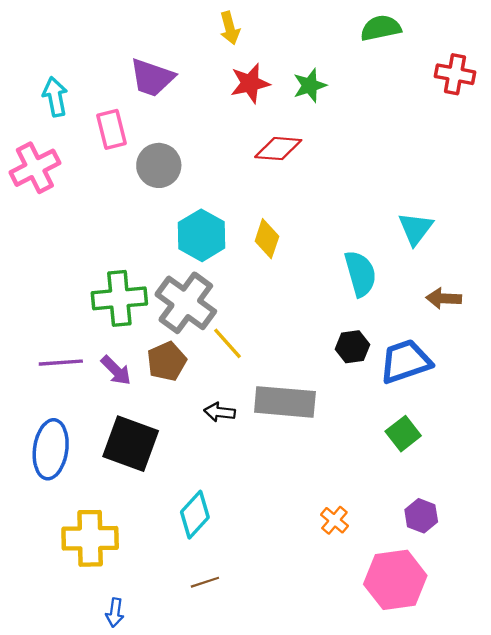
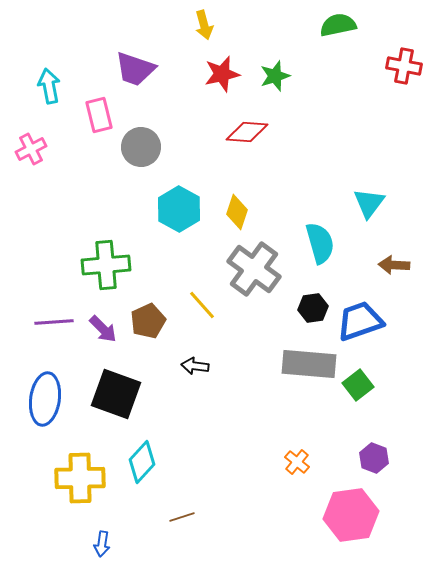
pink cross: (35, 168) -> (31, 149), size x0.7
gray cross: (186, 303) -> (254, 269), moved
gray rectangle: (285, 402) -> (309, 364), moved
cyan diamond: (195, 515) -> (142, 462), moved

